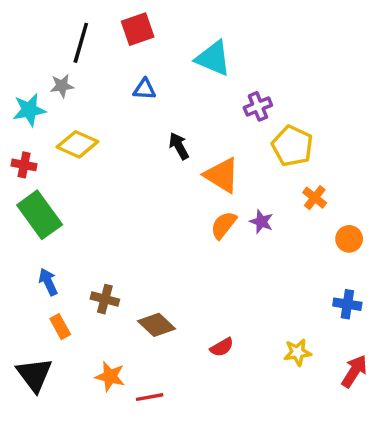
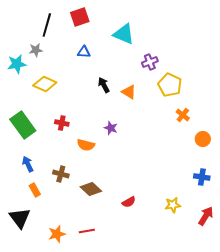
red cross: (24, 165) -> (62, 123), moved
orange triangle: (222, 175) -> (129, 92), moved, size x0.7
purple star: (261, 222) -> (111, 128), moved
orange semicircle: (224, 225) -> (86, 145), moved, turned -114
orange star: (110, 376) -> (57, 234), moved, turned -30

